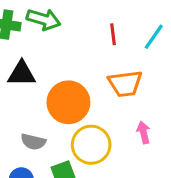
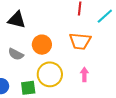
orange circle: (68, 102) -> (42, 45), size x0.7
gray semicircle: (33, 142) -> (16, 54), moved

